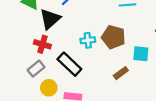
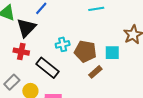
brown pentagon: (113, 37) -> (85, 51), moved
gray rectangle: (36, 69) -> (12, 82), moved

